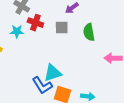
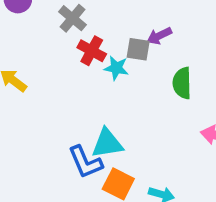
gray square: (62, 27) -> (138, 49), moved
cyan star: (17, 31) -> (116, 68), moved

